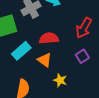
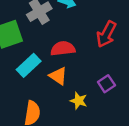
purple square: (82, 56) -> (106, 84), moved

